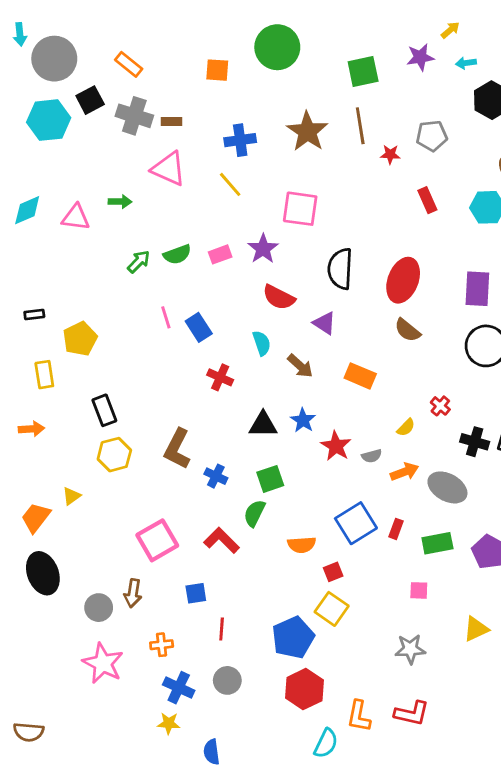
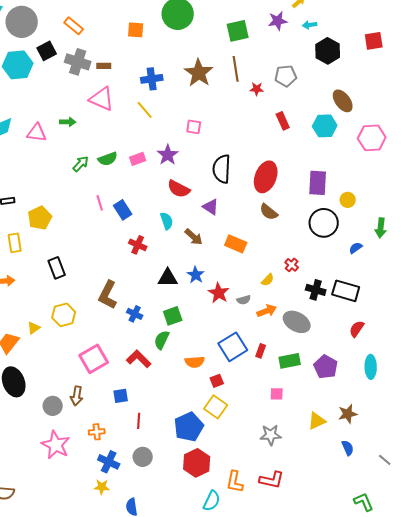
pink square: (300, 209) -> (194, 127), size x0.6
yellow hexagon: (114, 455) -> (64, 315), moved

